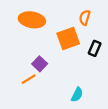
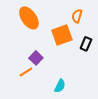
orange ellipse: (32, 20) -> (29, 18), turned 45
cyan semicircle: (77, 95) -> (60, 86), moved

